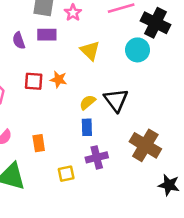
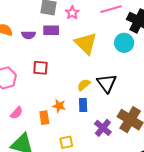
purple semicircle: (19, 41) -> (29, 35), turned -72
yellow triangle: (90, 51) -> (86, 43), size x1.4
orange star: (59, 79) -> (59, 106), moved
purple cross: (97, 157) -> (103, 128), moved, turned -36

